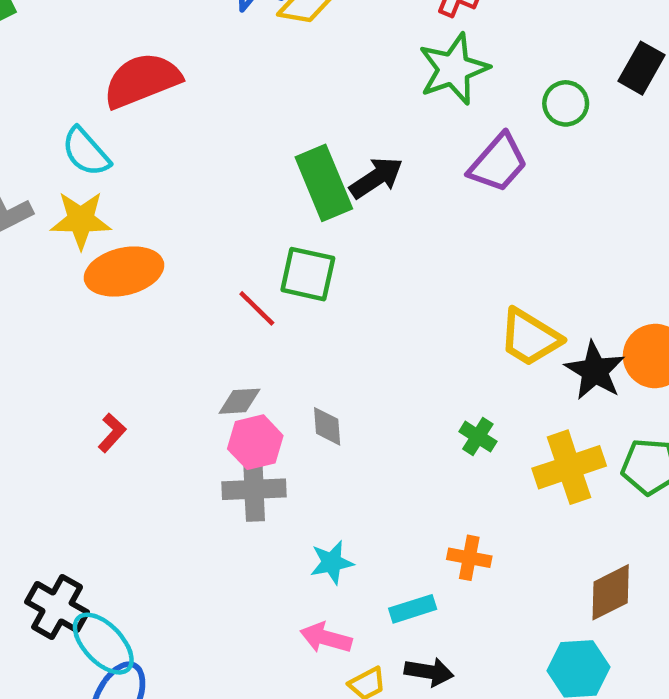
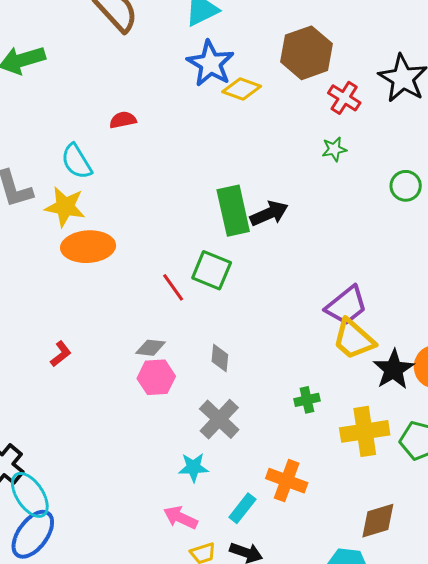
green star: (454, 69) -> (334, 149), size x0.5
red semicircle: (142, 80) -> (123, 120), size x0.5
purple trapezoid: (498, 163) -> (346, 306), moved
gray diamond: (327, 426) -> (220, 358), moved
green cross: (478, 437) -> (307, 400), turned 35
gray cross: (254, 489) -> (219, 419), moved, turned 36
orange cross: (469, 558) -> (287, 481), size x1.4
cyan rectangle: (413, 609) -> (242, 508), turned -44

